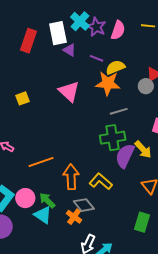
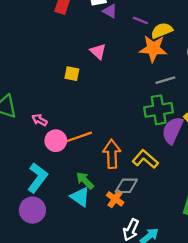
pink triangle: (69, 91) -> (98, 51), moved, size x0.7
yellow square: (22, 98) -> (72, 74), moved, turned 32
pink circle: (25, 198) -> (56, 141), moved
gray diamond: (84, 205) -> (126, 186), turned -50

